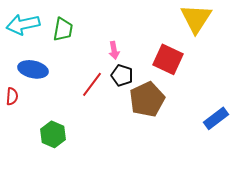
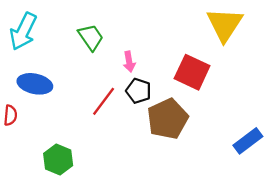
cyan arrow: (23, 24) -> (23, 31), turned -52
green trapezoid: (63, 29) -> (91, 37), moved, turned -45

